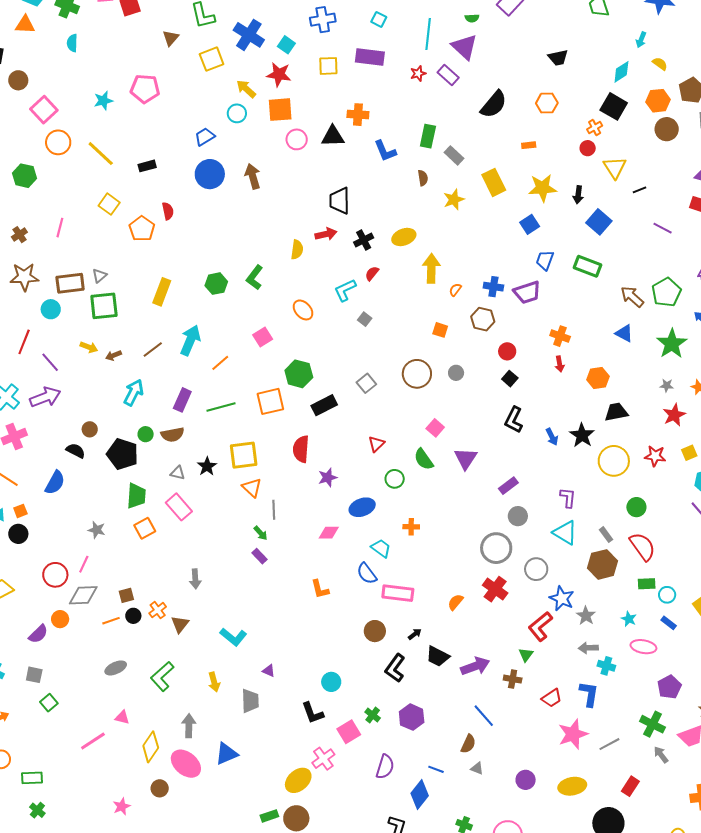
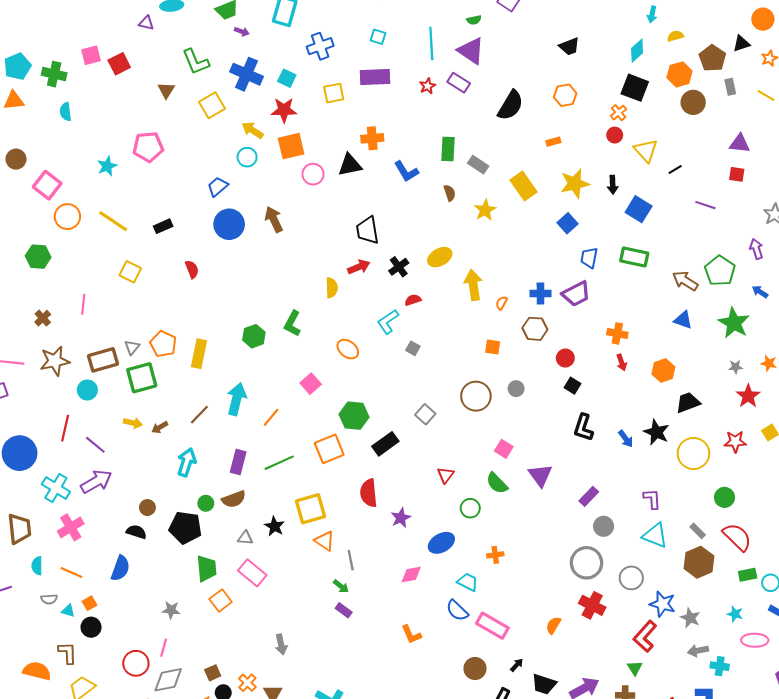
yellow semicircle: (660, 64) -> (675, 36), turned -42
orange pentagon: (142, 229) -> (163, 344), moved
red semicircle: (372, 273) -> (413, 300), turned 42
pink rectangle: (398, 593) -> (492, 626), turned 32

